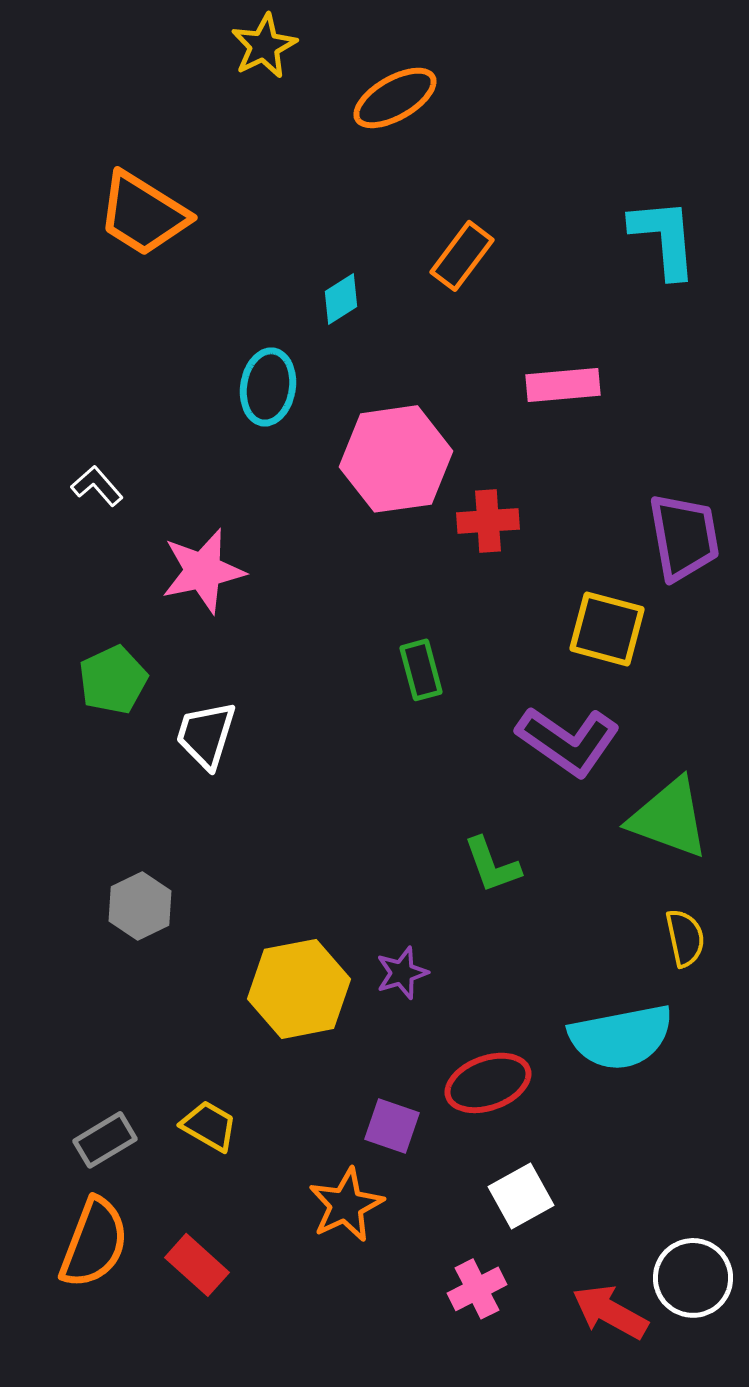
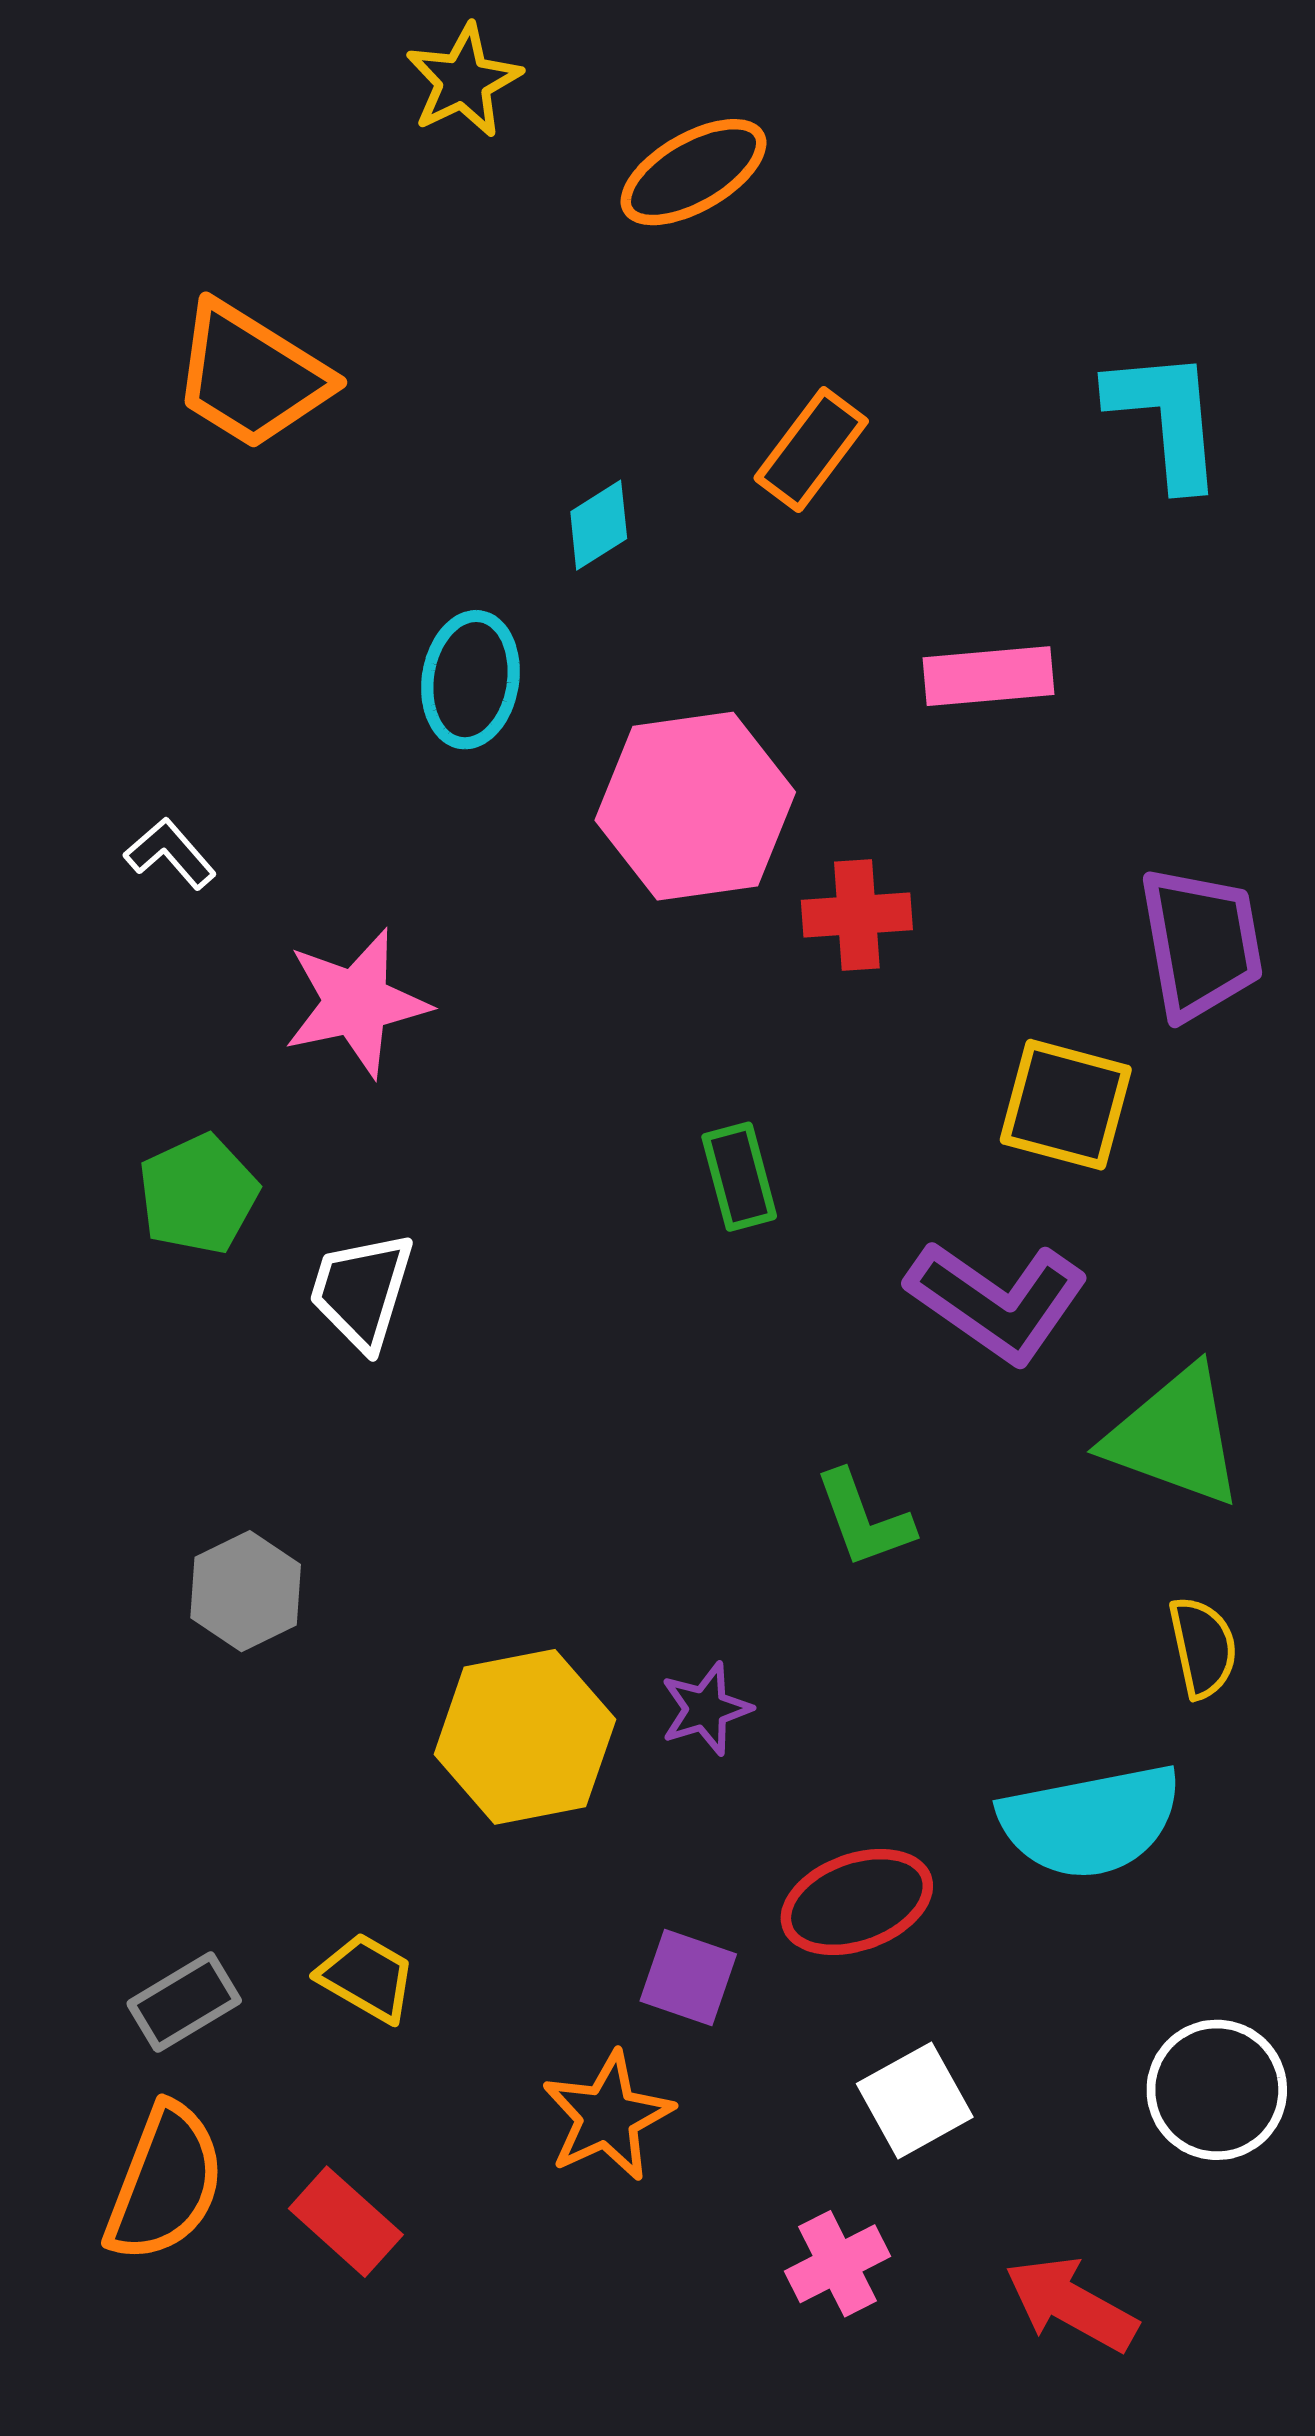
white circle: (693, 1278) -> (1217, 2090), moved

